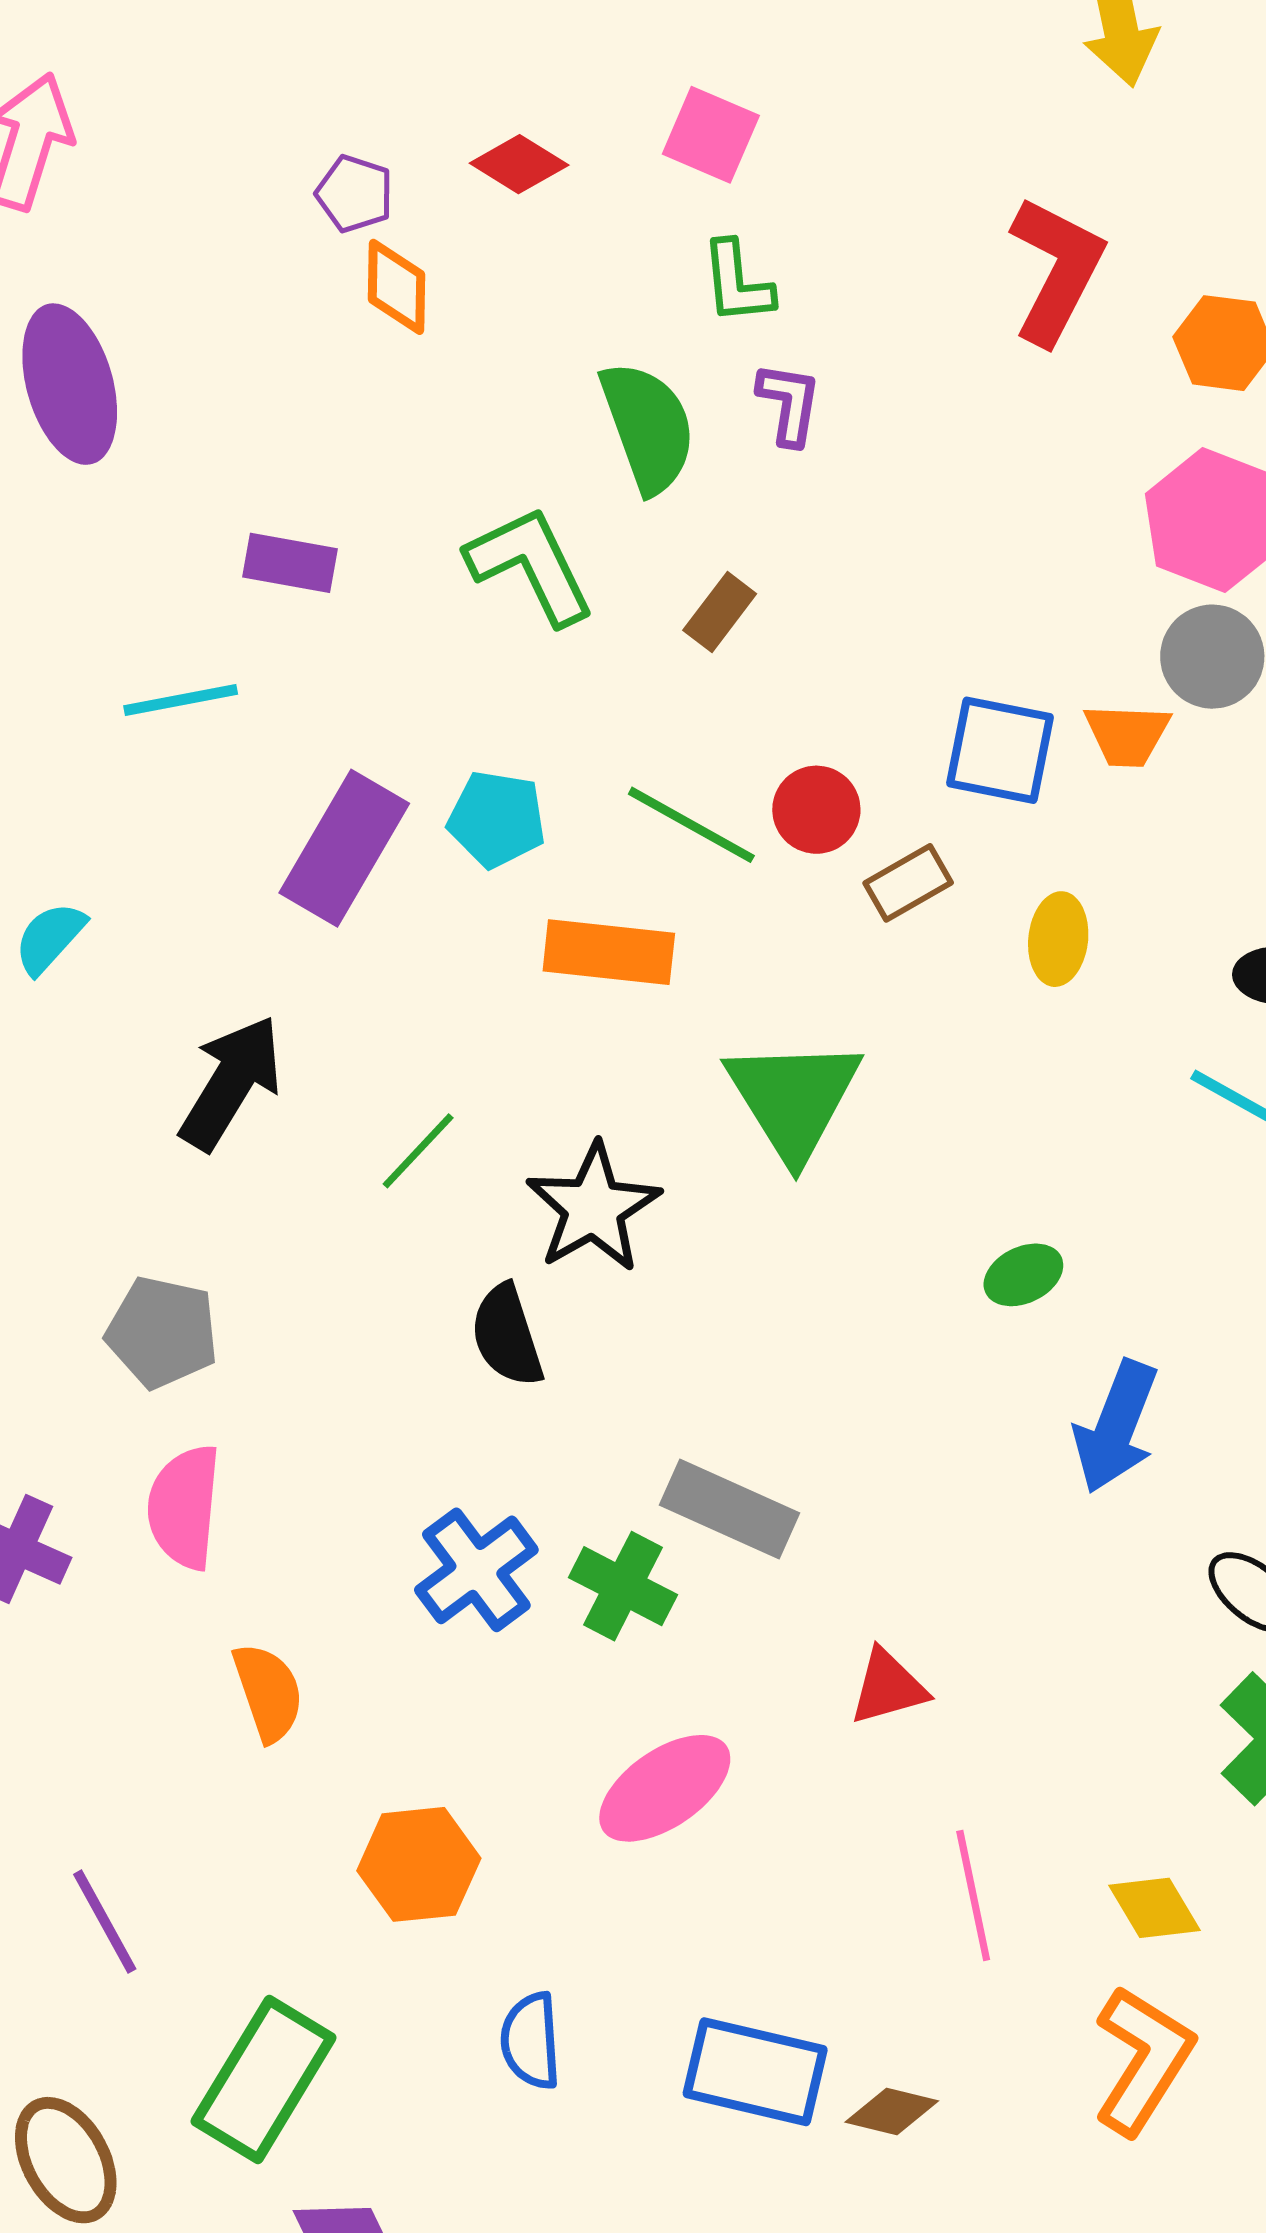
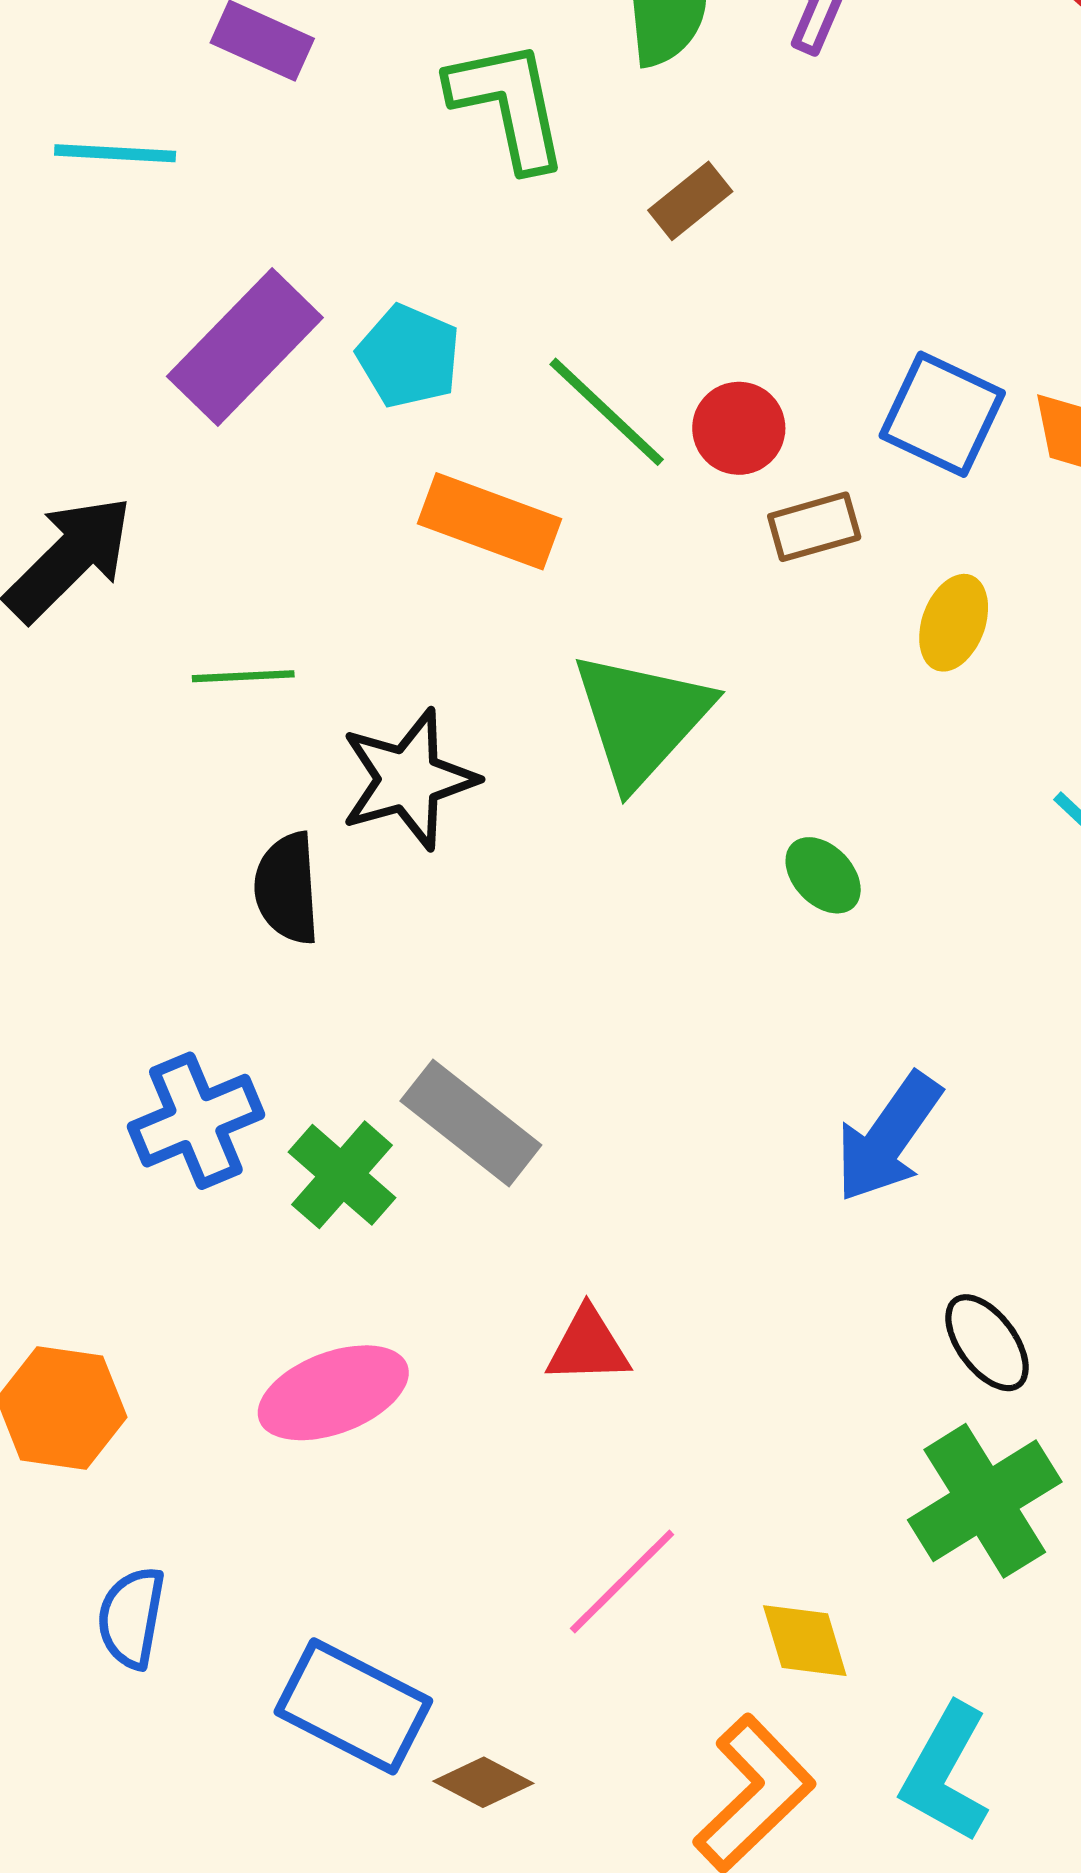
green line: (418, 1151) -> (243, 676), turned 30
green ellipse: (1023, 1275) -> (823, 875), moved, turned 58
pink line: (973, 1895) -> (622, 1581), turned 43

